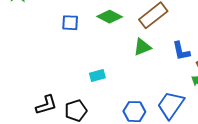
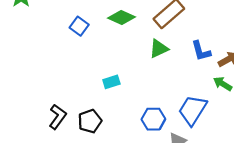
blue square: (70, 23) -> (79, 26), turned 36
black L-shape: (46, 105) -> (58, 117), turned -35

